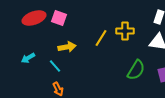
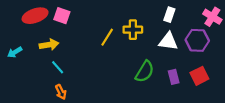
yellow arrow: (67, 47) -> (49, 45), moved
cyan arrow: (28, 58) -> (15, 52), moved

